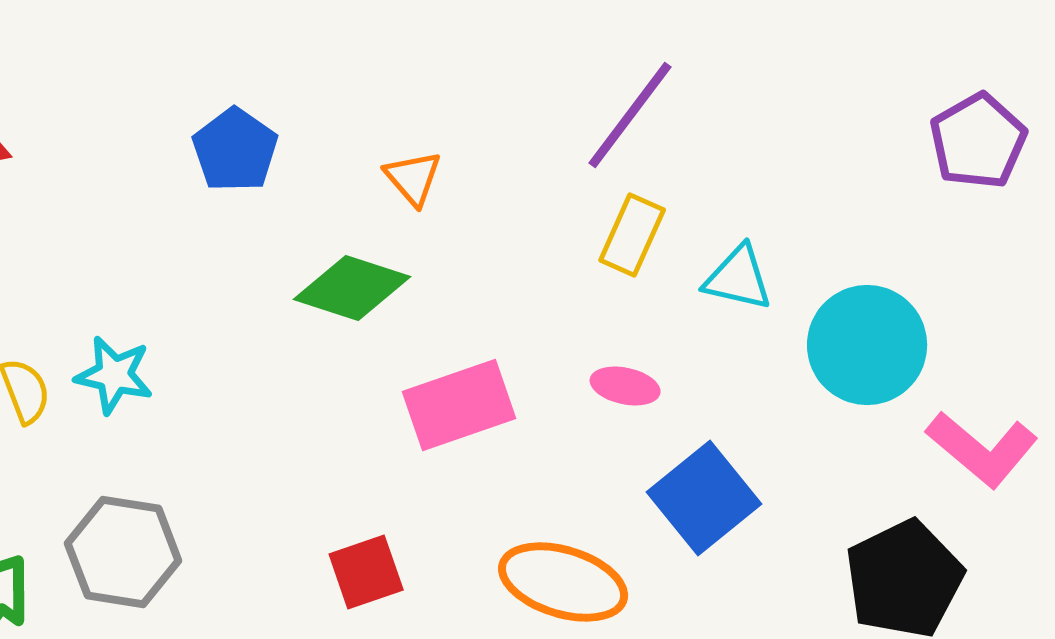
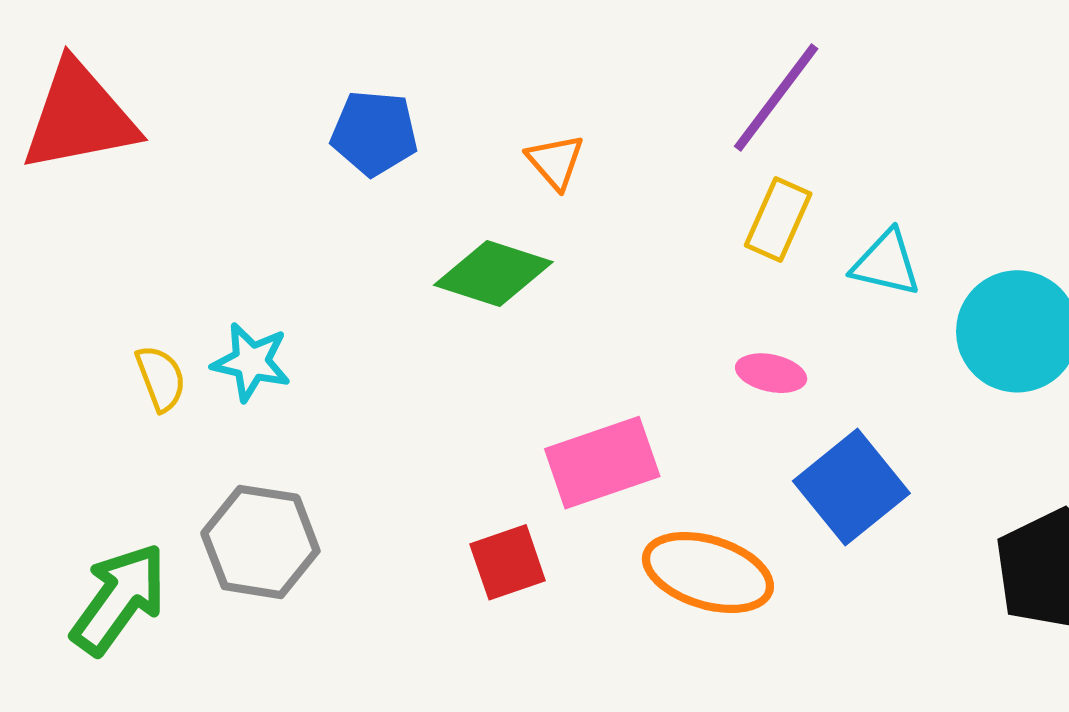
blue pentagon: (235, 150) -> (374, 133), turned -30
pink rectangle: (459, 405) -> (602, 463), moved

